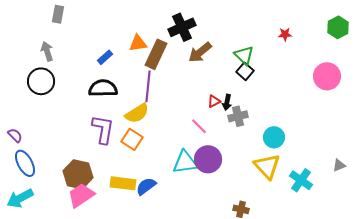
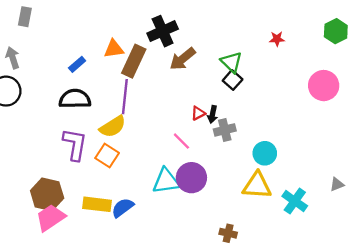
yellow triangle: (267, 166) -> (257, 185), turned -44

